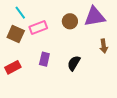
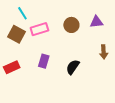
purple triangle: (95, 17) -> (96, 22), size x0.6

